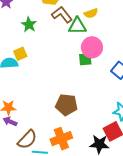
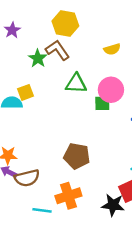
brown L-shape: (62, 15) -> (57, 50), moved
green triangle: (77, 26) -> (76, 83), moved
brown semicircle: (27, 140) -> (27, 178), moved, turned 30

